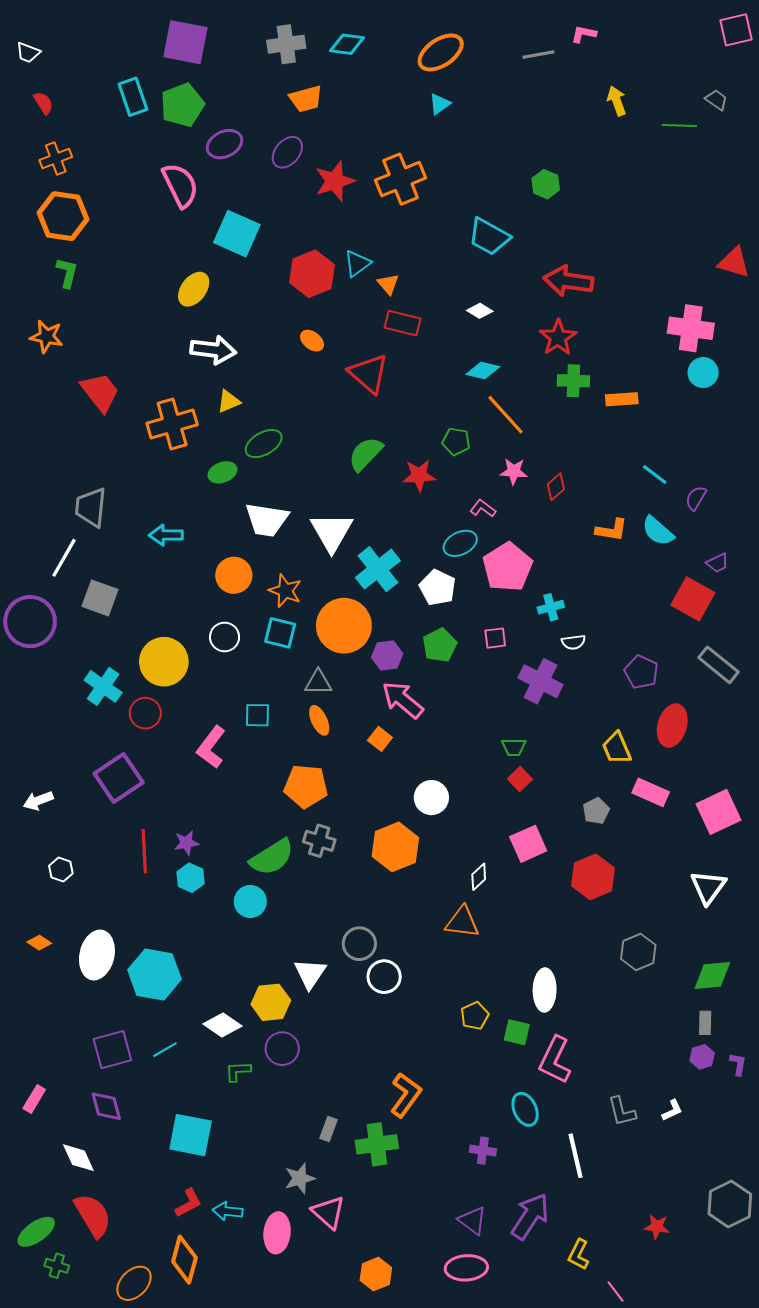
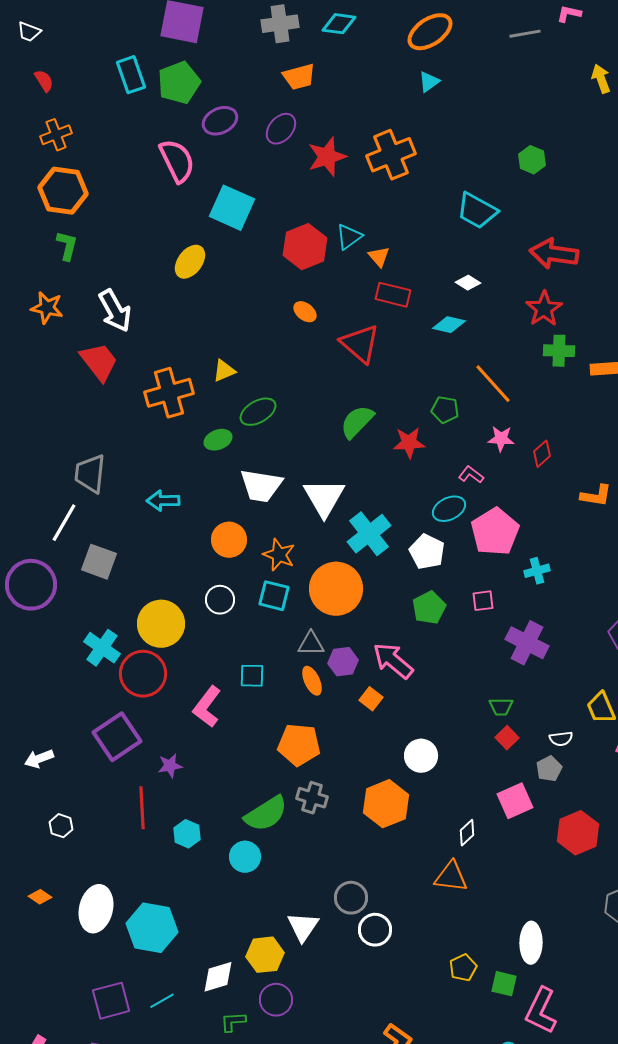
white arrow: (213, 350) -> (115, 311), moved, turned 54
cyan diamond: (483, 370) -> (449, 325), moved
white semicircle: (573, 642) -> (561, 739), moved
purple hexagon: (387, 656) -> (343, 662), moved
red circle: (145, 713) -> (143, 674), size x1.5
gray pentagon: (596, 811) -> (549, 769), moved
purple star: (186, 843) -> (170, 766), moved
white diamond: (222, 1025) -> (218, 977), turned -51

